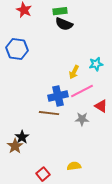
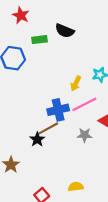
green rectangle: (60, 11) -> (39, 40), moved
brown line: (49, 113) -> (48, 128), turned -36
black star: (22, 137) -> (37, 139), moved

